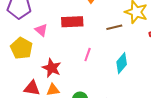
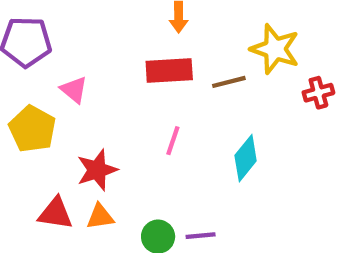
red rectangle: (72, 22) -> (169, 71), moved
red star: (52, 68) -> (97, 170), turned 30

